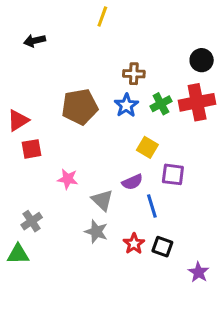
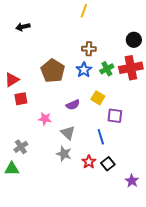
yellow line: (102, 17) -> (84, 11), moved
brown pentagon: (80, 107) -> (53, 71), turned -30
purple semicircle: (132, 182) -> (73, 105), moved
black square: (162, 247) -> (108, 164), turned 32

